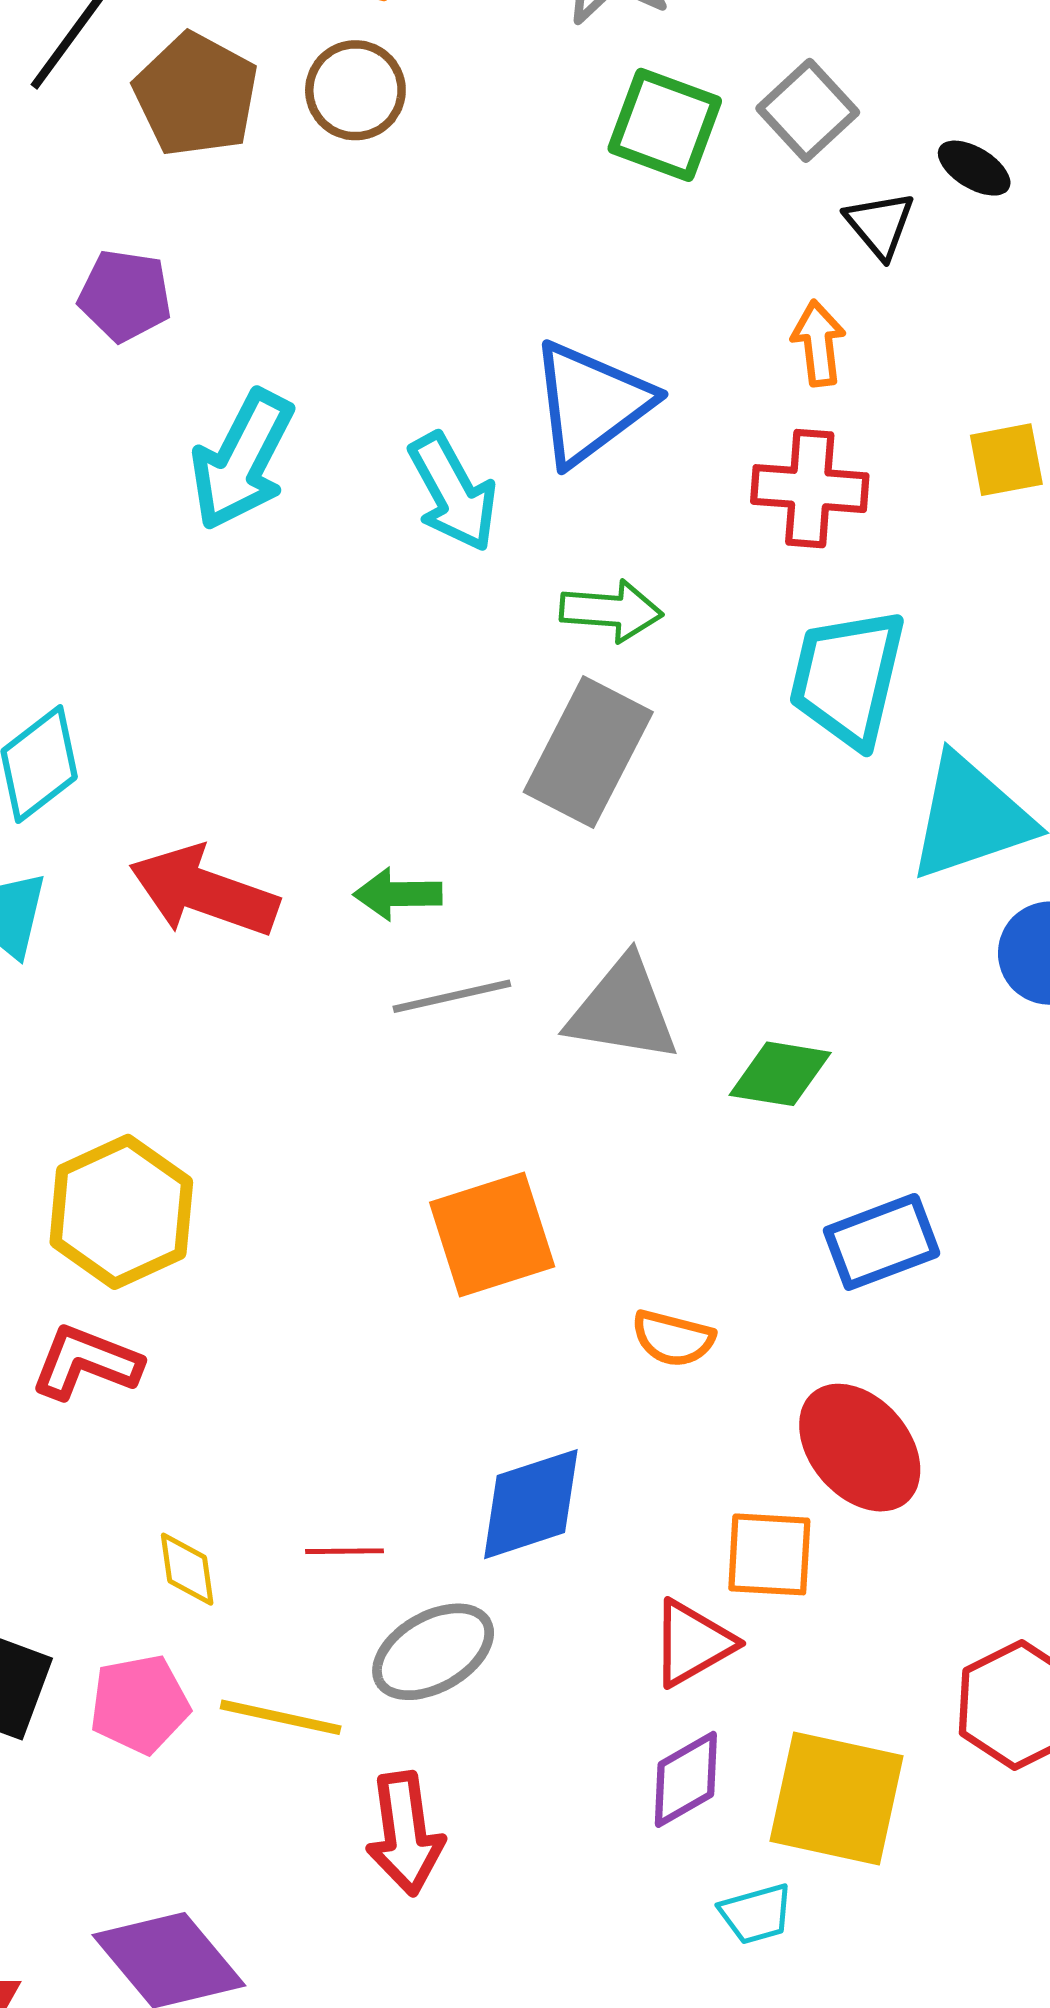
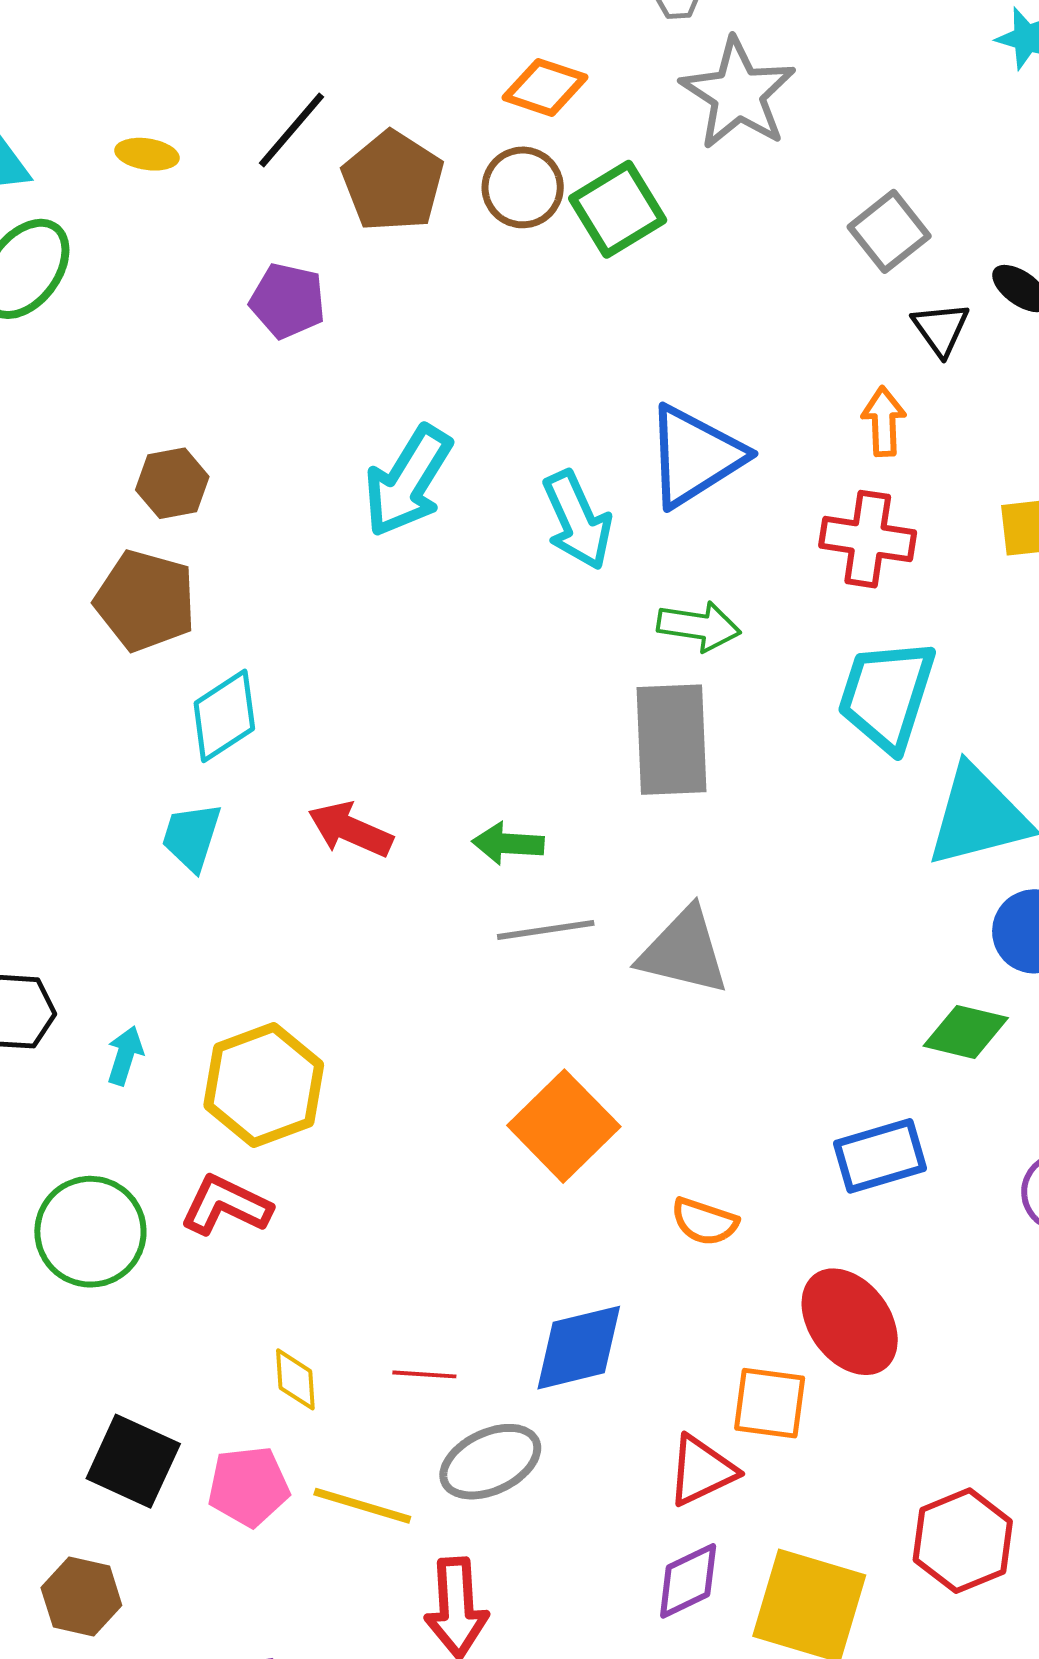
green square: (665, 125) -> (618, 209), moved, turned 34
purple pentagon: (125, 296) -> (288, 301), moved
gray rectangle: (588, 752) -> (671, 740), turned -34
red arrow: (204, 891) -> (350, 830), size x0.7
green diamond: (780, 1074) -> (966, 1032), moved
orange square: (492, 1235) -> (564, 1126), turned -31

